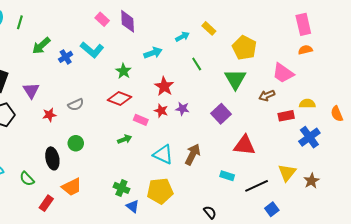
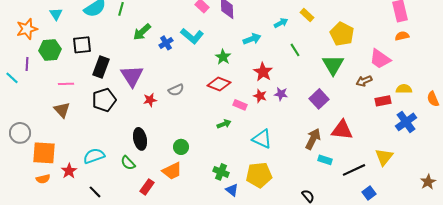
purple triangle: (31, 90) -> (132, 76), size x1.4
green circle: (76, 143) -> (181, 147), moved
brown arrow: (193, 154) -> (313, 139), moved
black ellipse: (52, 158) -> (140, 139), moved
brown star: (311, 181) -> (428, 182), moved

